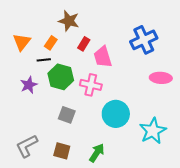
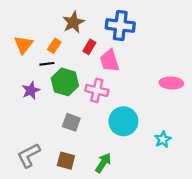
brown star: (69, 21) -> (73, 22), turned 30
blue cross: (144, 40) -> (120, 26), moved, turned 32
cyan star: (153, 131) -> (163, 139), size x0.6

